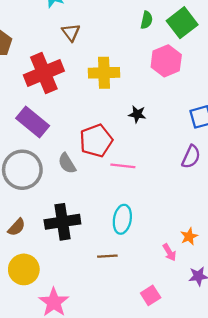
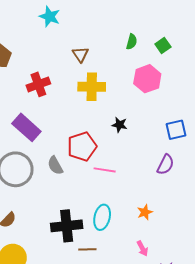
green square: (182, 23) -> (163, 45), size x0.6
brown triangle: (71, 32) -> (80, 54), moved
red cross: (44, 73) -> (38, 84), size x0.7
black cross: (62, 222) -> (67, 226), moved
orange star: (189, 236) -> (145, 212), moved

